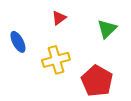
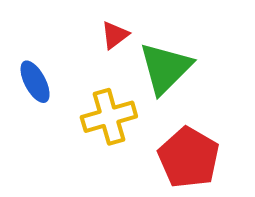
green triangle: (107, 29) -> (165, 68), moved, size x1.4

